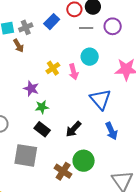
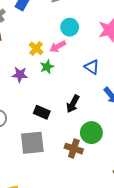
pink arrow: (74, 72) -> (58, 47), turned 91
blue triangle: (100, 99) -> (92, 67), size x0.7
green star: (42, 107) -> (47, 67), moved

